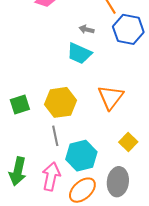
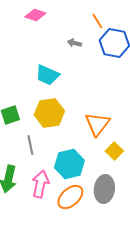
cyan trapezoid: (79, 53) -> (47, 75), moved
orange triangle: (111, 97) -> (97, 124), moved
gray line: (55, 136) -> (30, 145), moved

